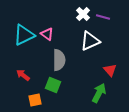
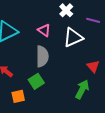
purple line: (103, 17) -> (93, 20), moved
pink triangle: (47, 34) -> (44, 30), moved
green square: (53, 85) -> (36, 81), turned 35

